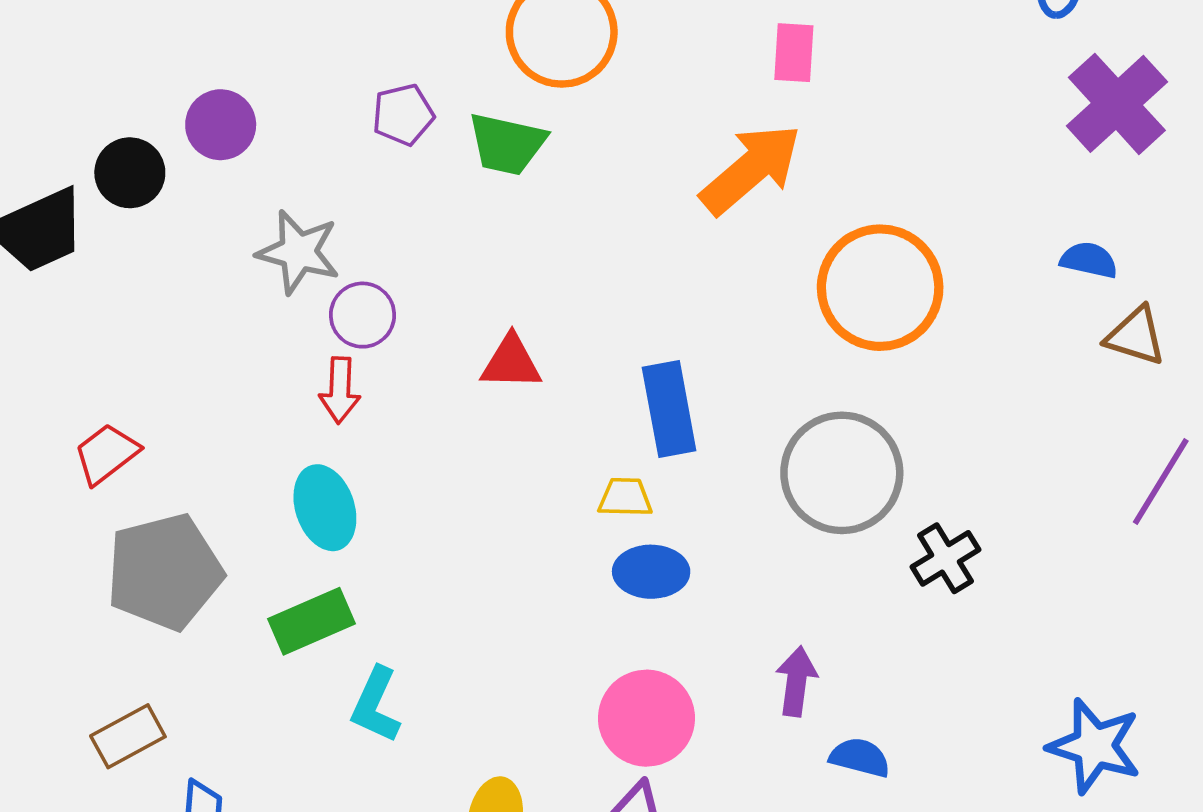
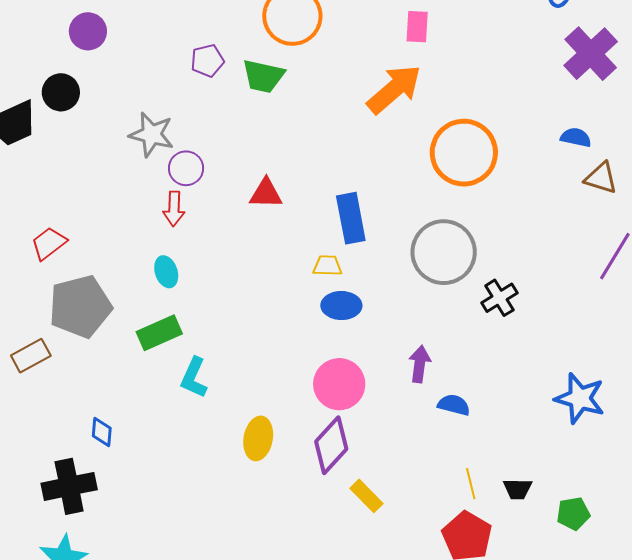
purple circle: (221, 125) -> (88, 31), moved
cyan ellipse: (325, 508) -> (166, 272), size x0.7
brown rectangle: (128, 736) -> (31, 356), moved

